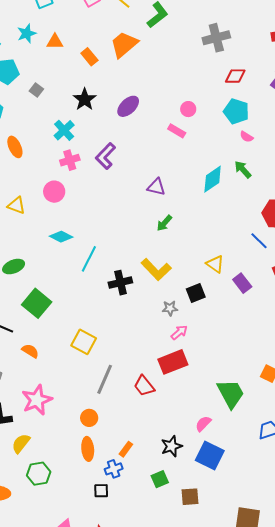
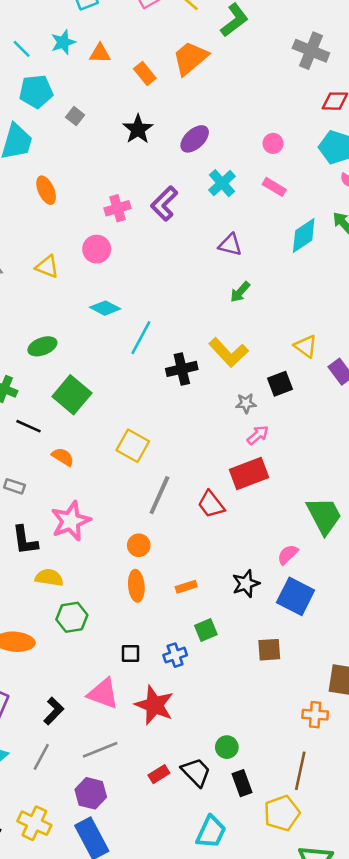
gray cross: (216, 38) -> (311, 51), turned 36
cyan cross: (64, 130) -> (222, 183), moved
pink rectangle: (177, 131) -> (274, 187), moved
yellow semicircle: (21, 443) -> (49, 578), turned 60
orange rectangle: (126, 449) -> (186, 587), turned 35
blue cross: (114, 469) -> (175, 655), moved
green square: (160, 479) -> (206, 630), moved
black square: (101, 491) -> (131, 653), moved

